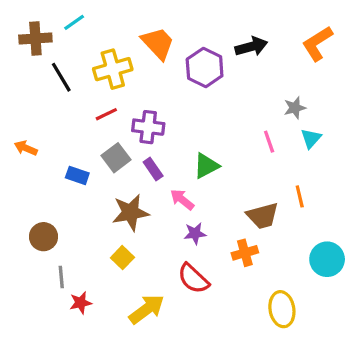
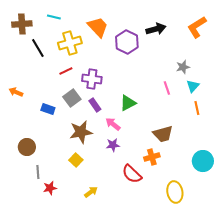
cyan line: (74, 22) -> (54, 17), moved, turned 48
orange line: (300, 196) -> (197, 108), moved
purple star: (195, 233) -> (113, 145), moved
red semicircle: (193, 279) -> (132, 174), moved
yellow arrow: (147, 309) -> (91, 192), size x0.6

